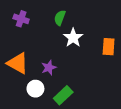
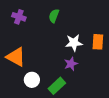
white star: (73, 38) -> (74, 43), moved, turned 30
purple star: (49, 68) -> (71, 64), moved

